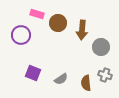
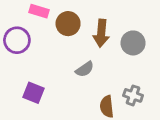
gray circle: (101, 47) -> (133, 43), moved
gray semicircle: (61, 79) -> (85, 69), moved

